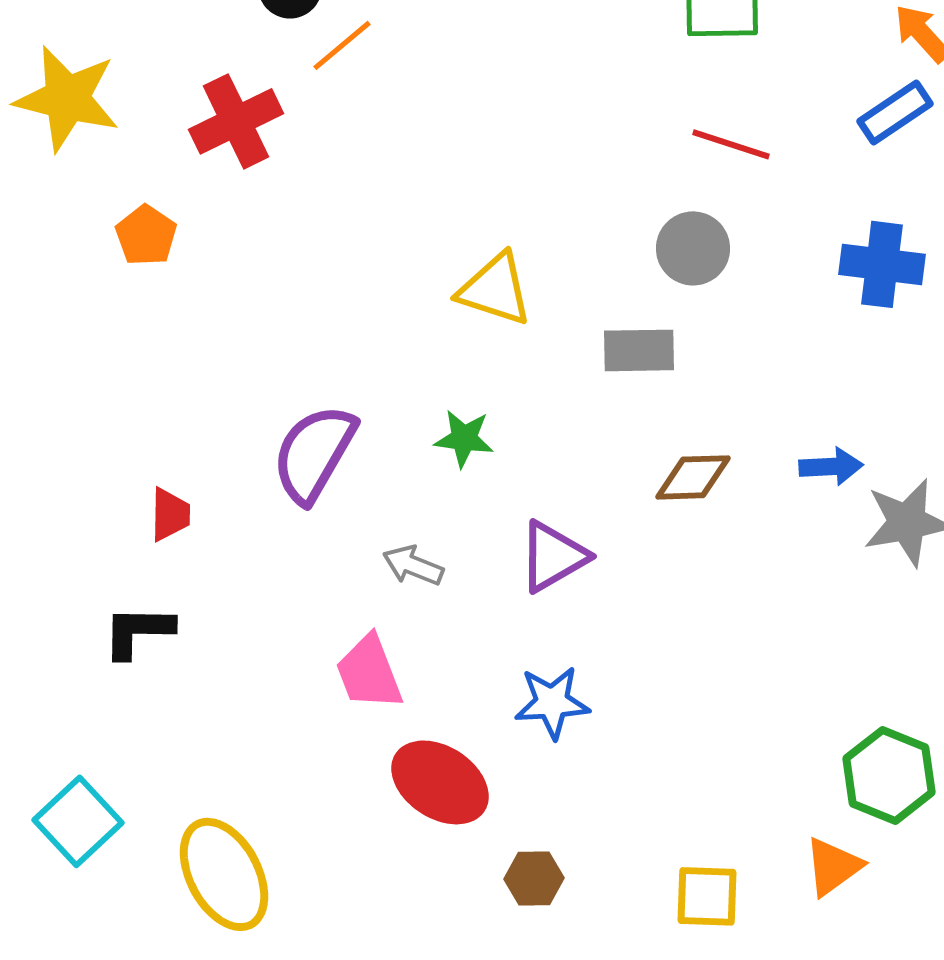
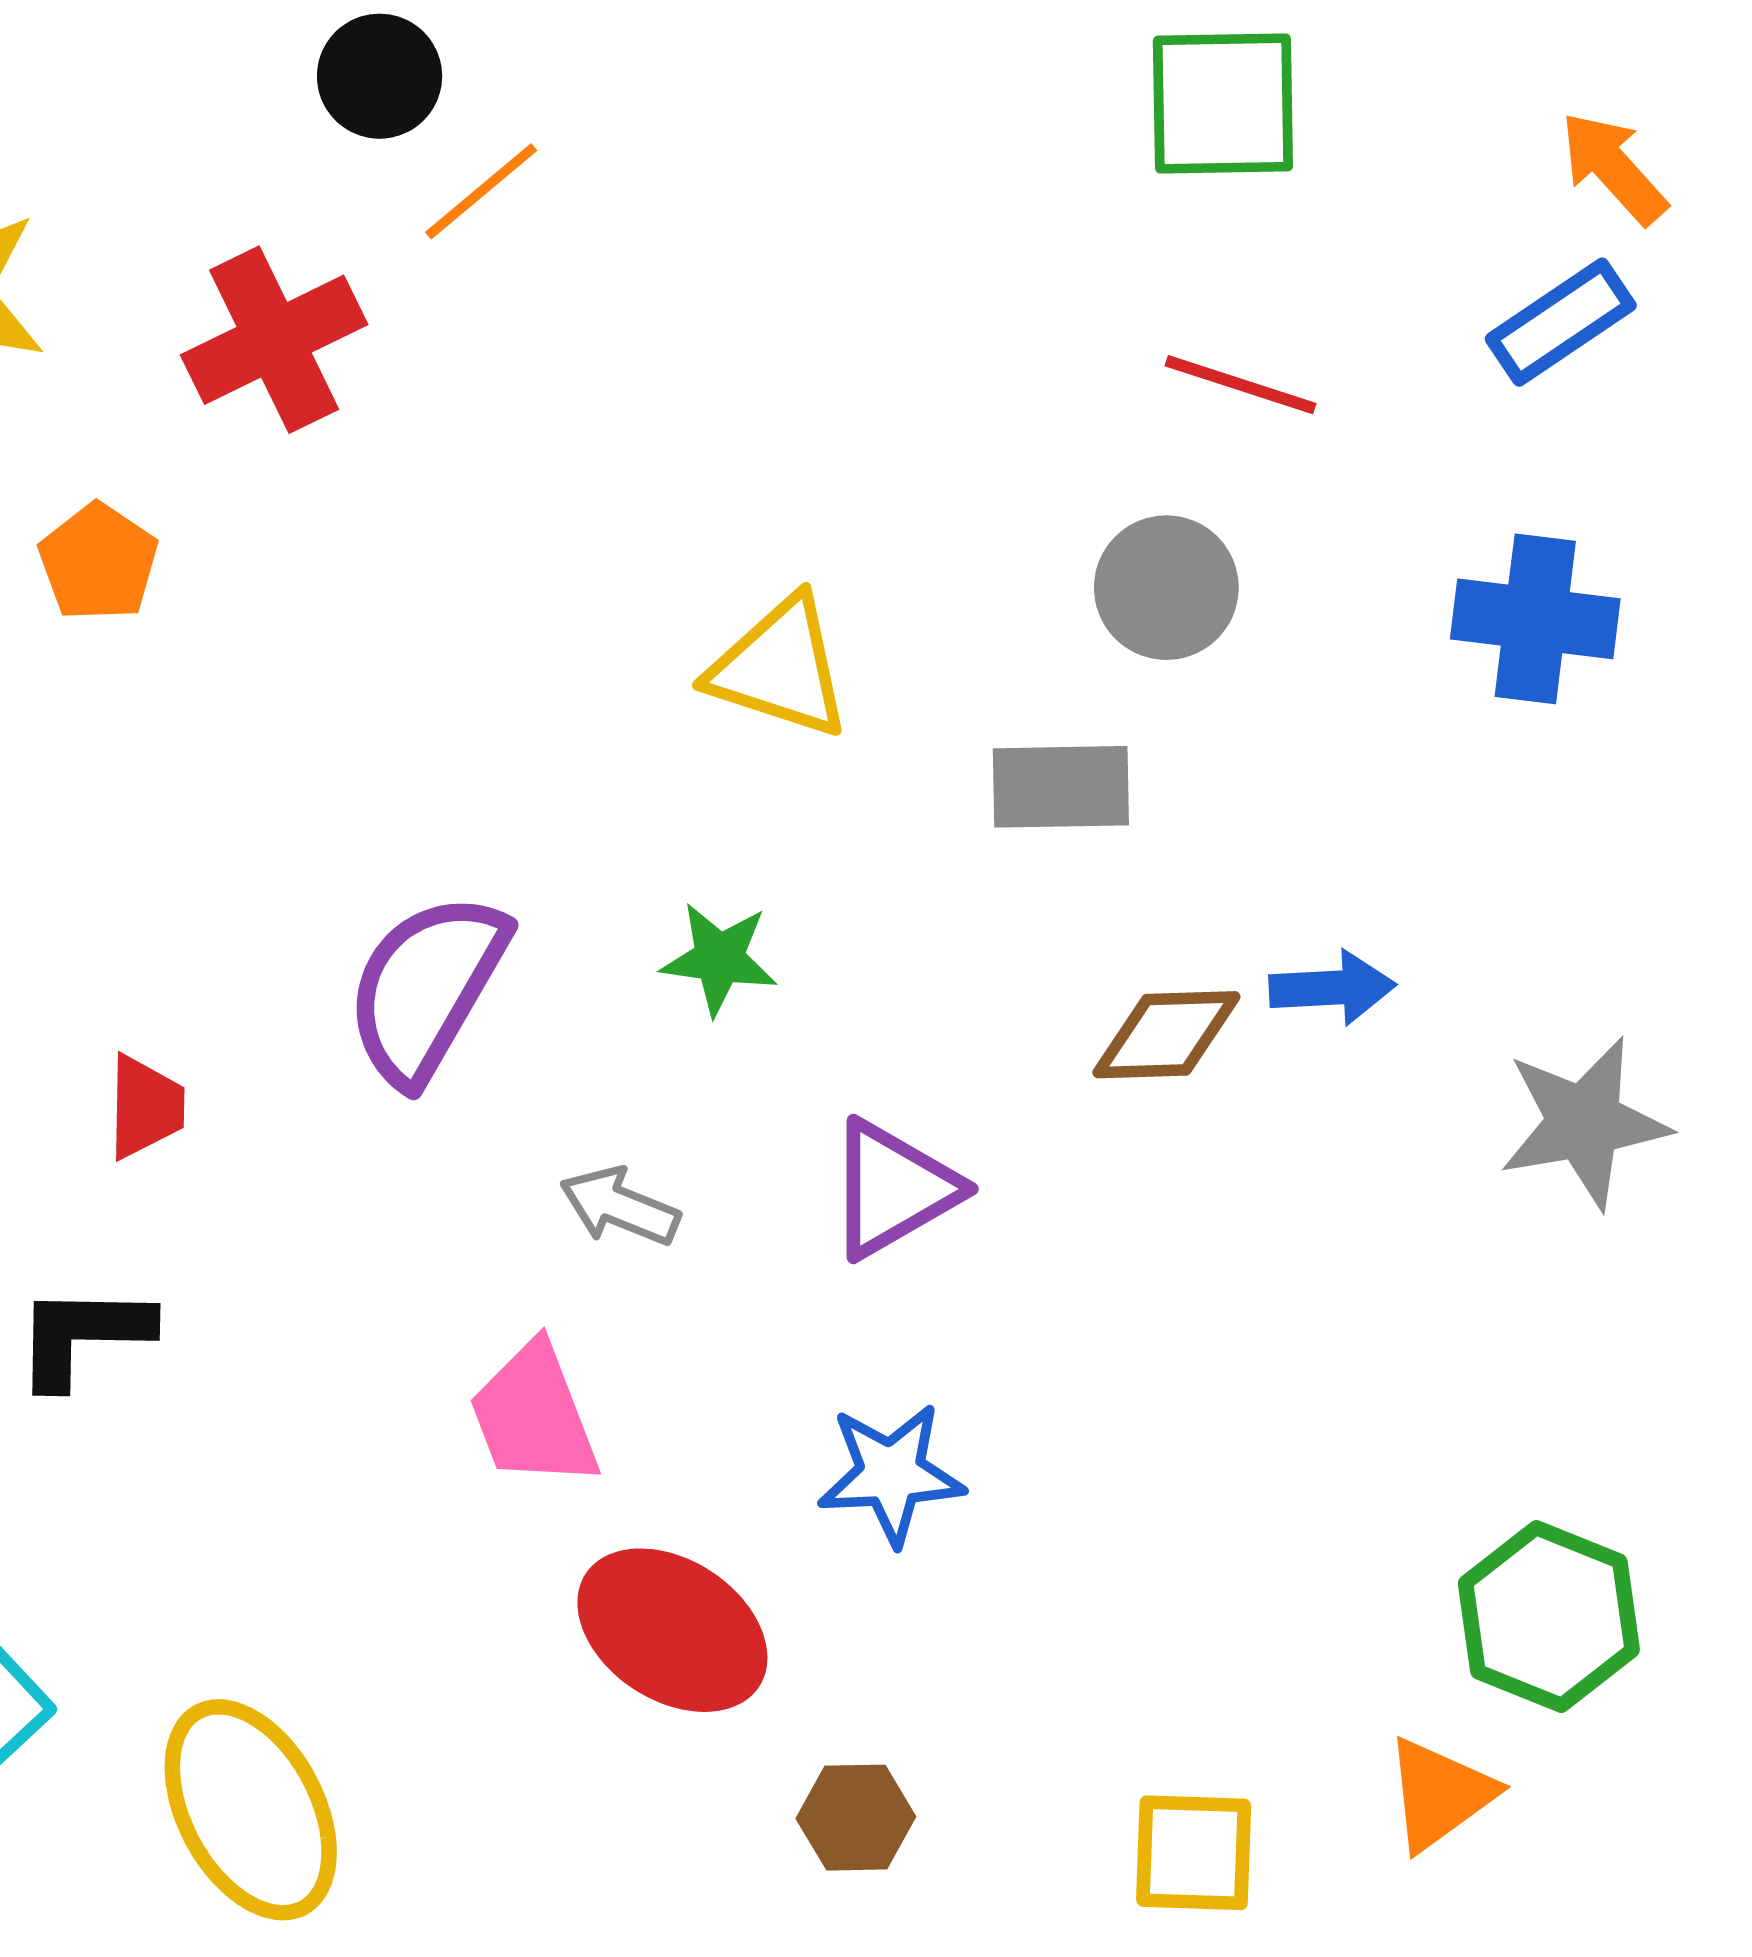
blue arrow: (831, 466) -> (1332, 988), moved

